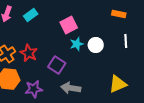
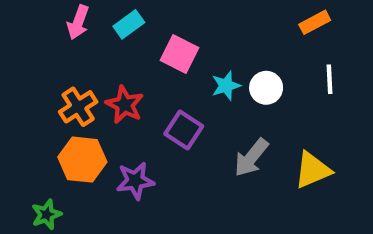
orange rectangle: (119, 14) -> (315, 22), turned -40
pink square: (69, 25) -> (180, 54), moved, turned -36
gray arrow: (71, 88) -> (251, 157), moved, turned -60

